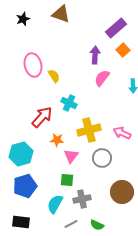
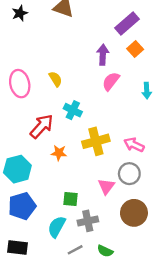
pink ellipse: (33, 65) -> (20, 84), moved
pink triangle: (71, 156) -> (106, 186), moved
gray circle: (102, 158) -> (129, 174), moved

